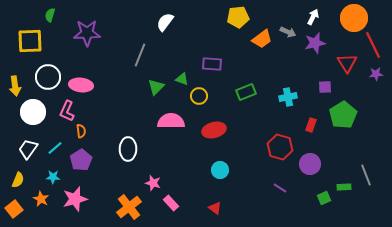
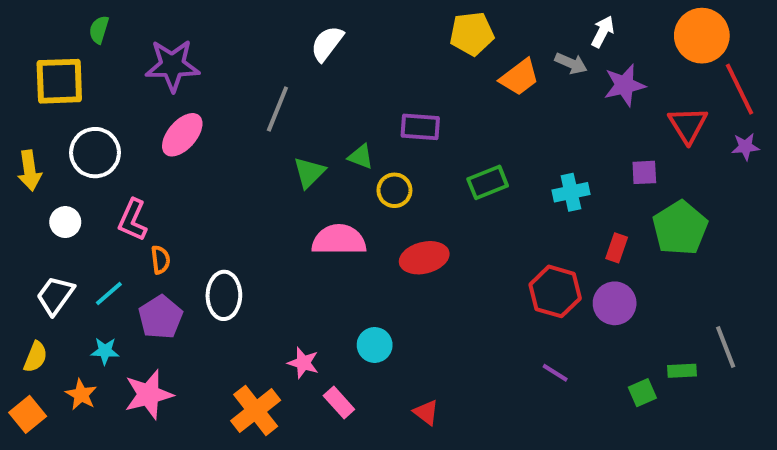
white arrow: (313, 17) -> (603, 32), moved
pink ellipse: (81, 85) -> (182, 135), moved, turned -55
white circle: (33, 112) -> (65, 222), size x0.6
white ellipse: (128, 149) -> (224, 295), moved
purple circle: (310, 164) -> (615, 303), moved
cyan circle: (220, 170) -> (375, 345), moved

